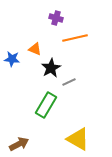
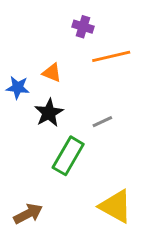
black star: (51, 68) -> (49, 113), moved

